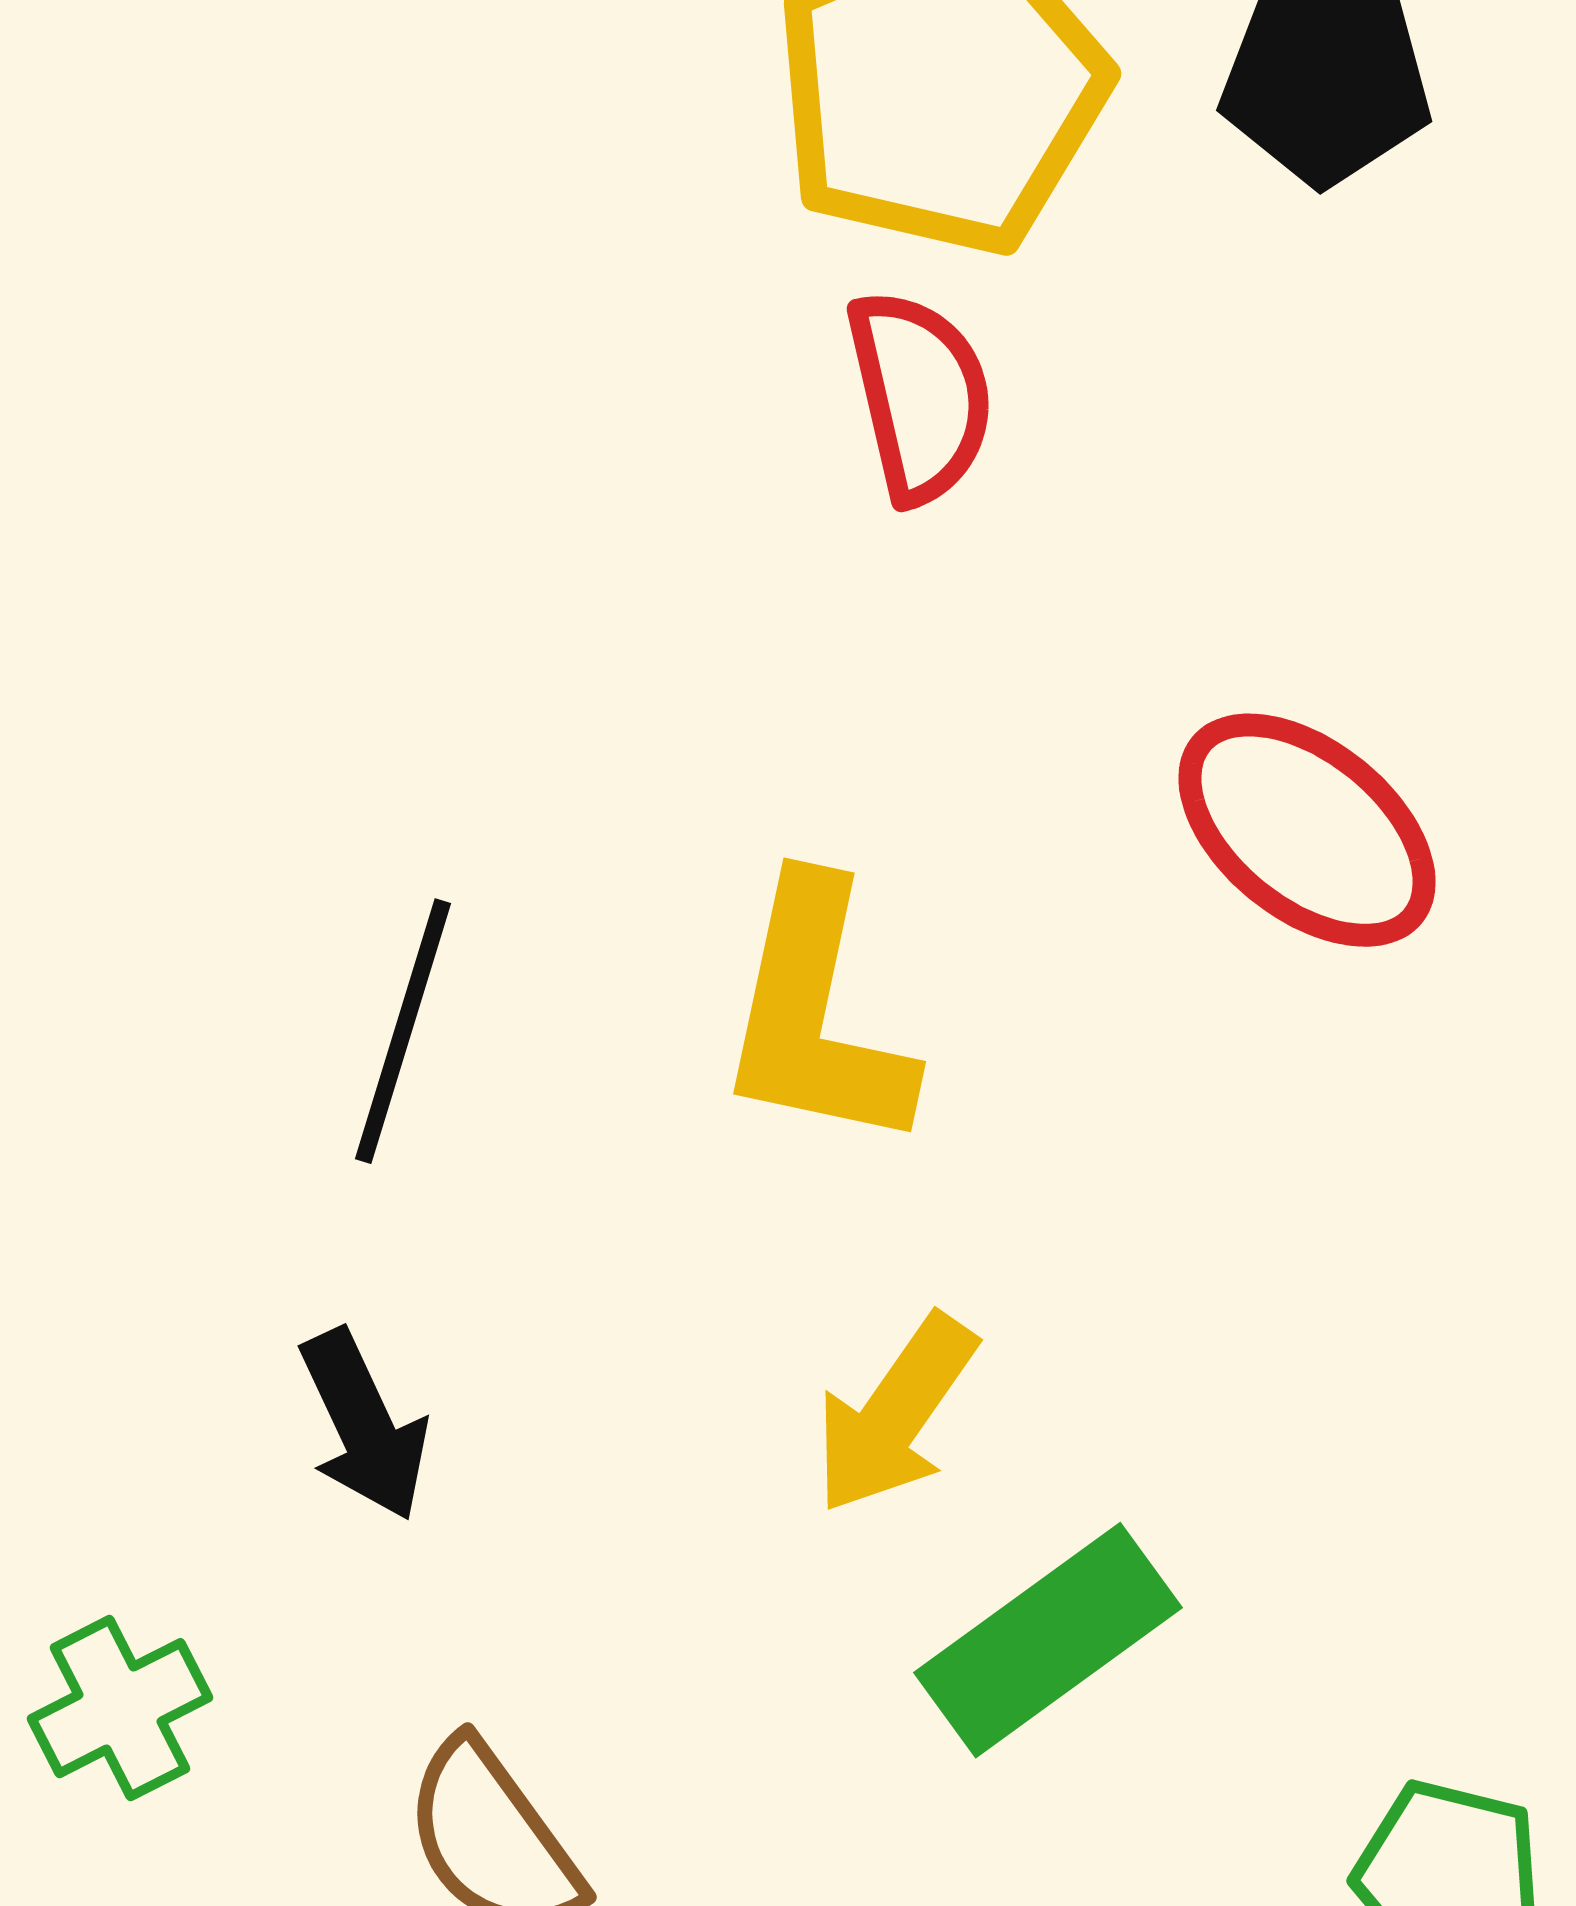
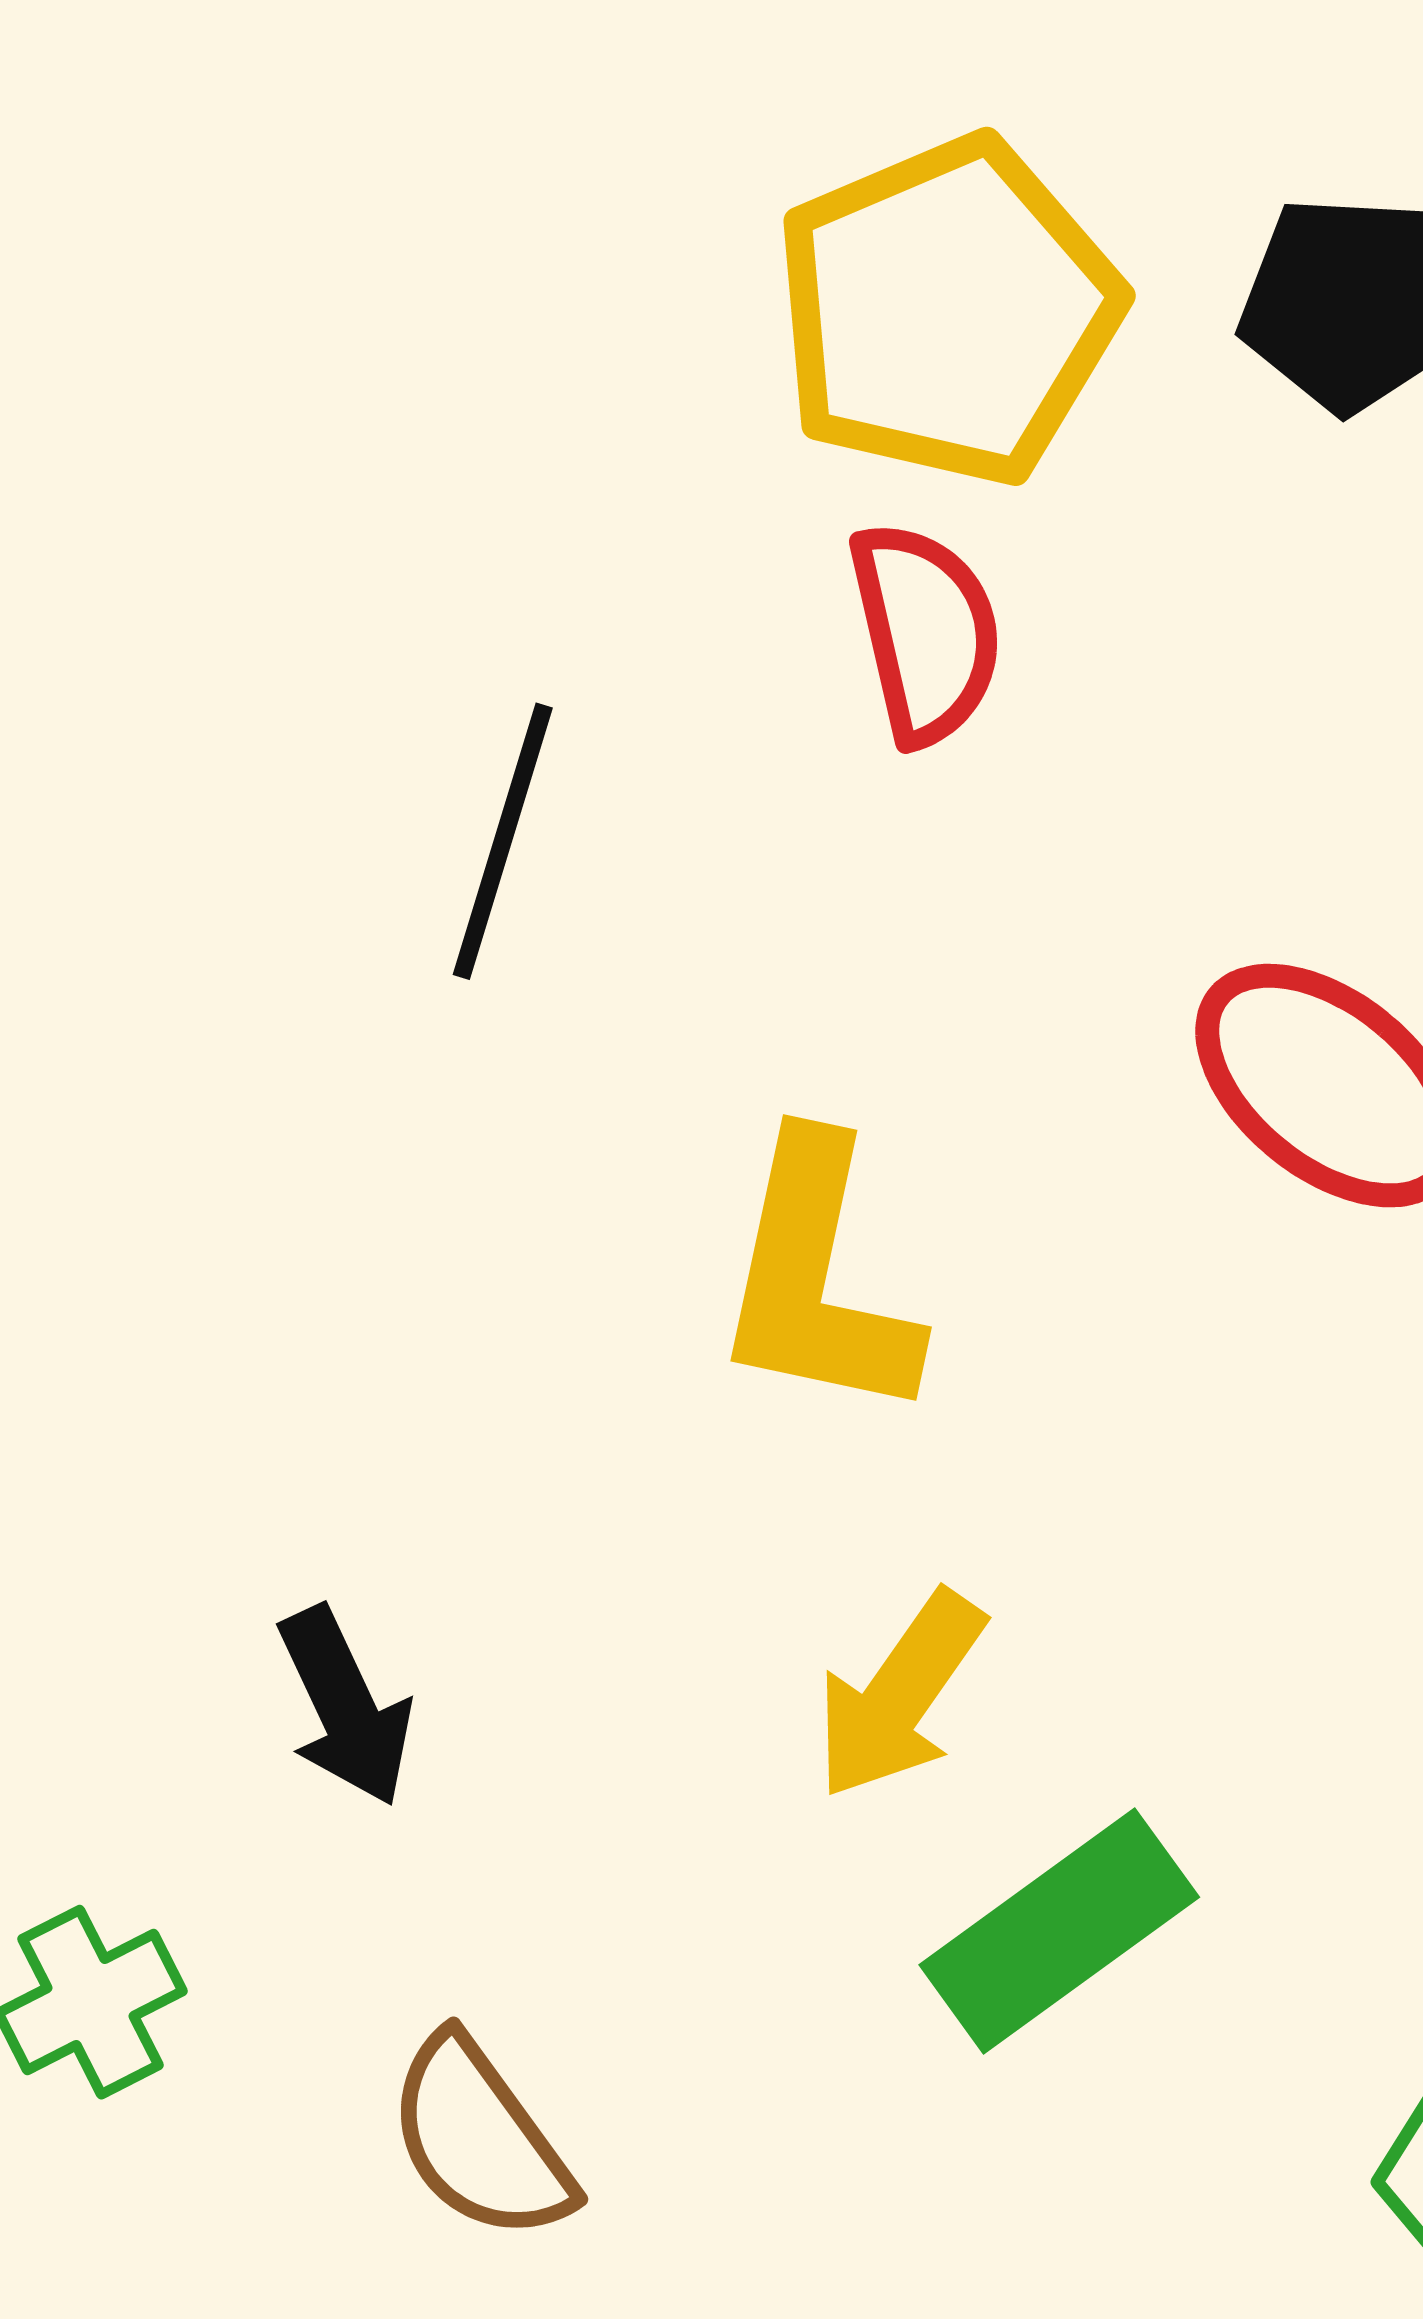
black line: (403, 1031) -> (503, 841), moved

